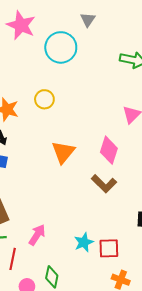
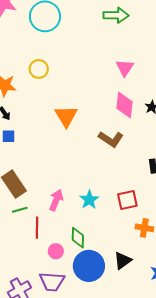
pink diamond: (109, 150) -> (125, 105), moved
cyan star: (84, 242) -> (89, 200), moved

